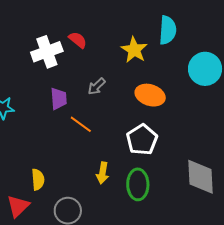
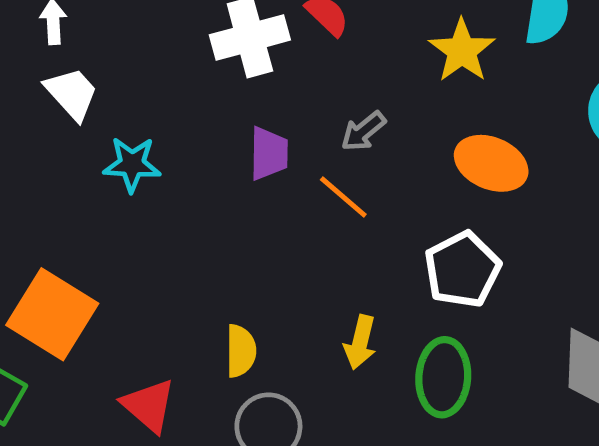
orange line: (81, 124) -> (343, 197), moved
yellow semicircle: (38, 179) -> (241, 351), moved
red triangle: (18, 206) -> (149, 405), turned -40

